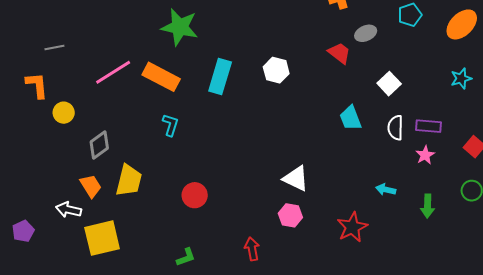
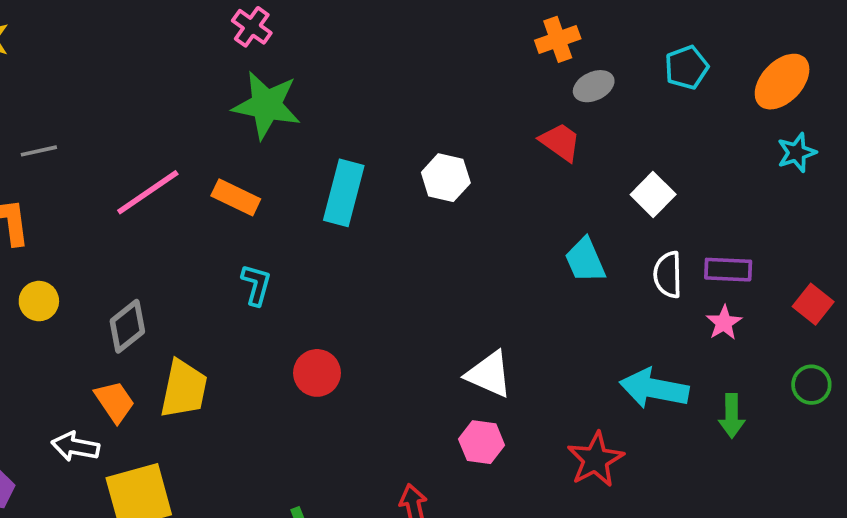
gray ellipse: (366, 33) -> (594, 86), moved
orange rectangle: (161, 77) -> (236, 197), size x0.7
cyan star: (461, 78) -> (797, 153), moved
yellow circle: (64, 113) -> (39, 301), moved
cyan arrow: (386, 190) -> (654, 388), size x1.8
red circle: (195, 195) -> (317, 373), moved

